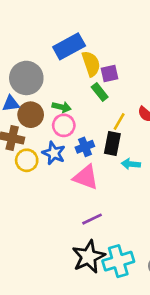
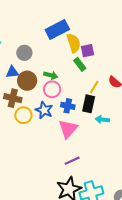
gray circle: (26, 78) -> (24, 53), size x0.6
blue cross: (85, 147) -> (68, 106), turned 32
pink triangle: (86, 177) -> (68, 129), turned 50

